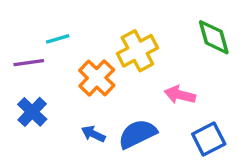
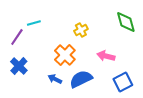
yellow cross: (137, 51) -> (81, 30), size x0.6
purple line: (29, 63) -> (17, 37), turned -48
orange cross: (97, 78) -> (65, 55), moved

